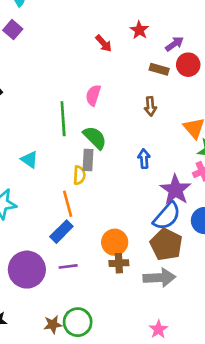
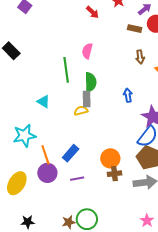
brown arrow: (150, 106) -> (140, 57), moved
green semicircle: (95, 138) -> (91, 82), turned 48
yellow semicircle: (79, 175) -> (81, 111), turned -104
orange line: (68, 204) -> (45, 155), moved
purple circle: (27, 270) -> (47, 173), moved, size x0.7

